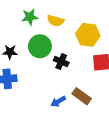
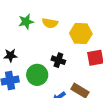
green circle: (40, 46) -> (37, 75), moved

